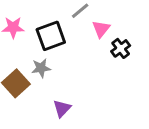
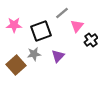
purple triangle: (62, 109) -> (58, 56), moved

